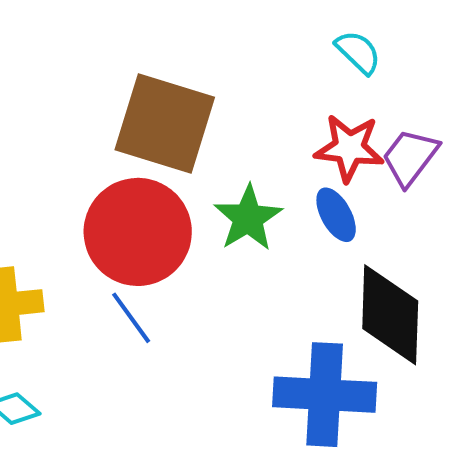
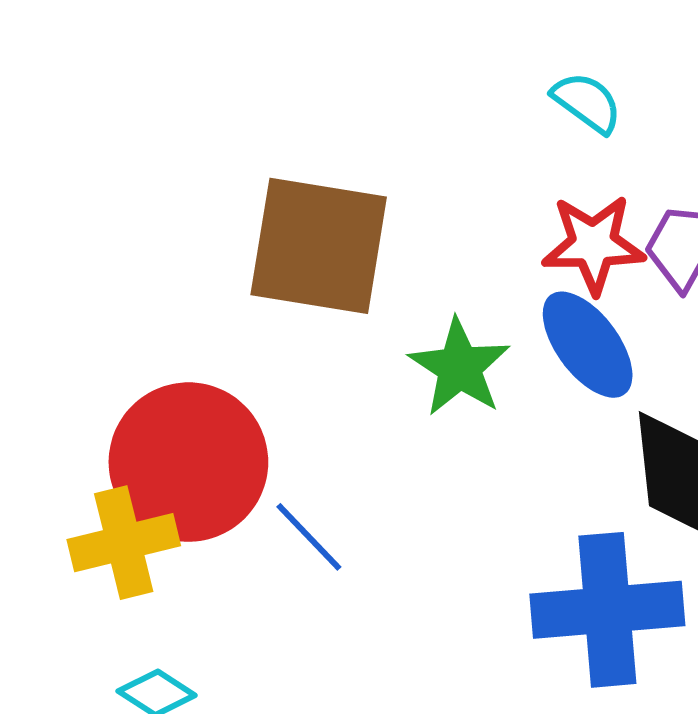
blue ellipse: (336, 215) -> (588, 345), size x1.4
red circle: (138, 232) -> (188, 462), moved

